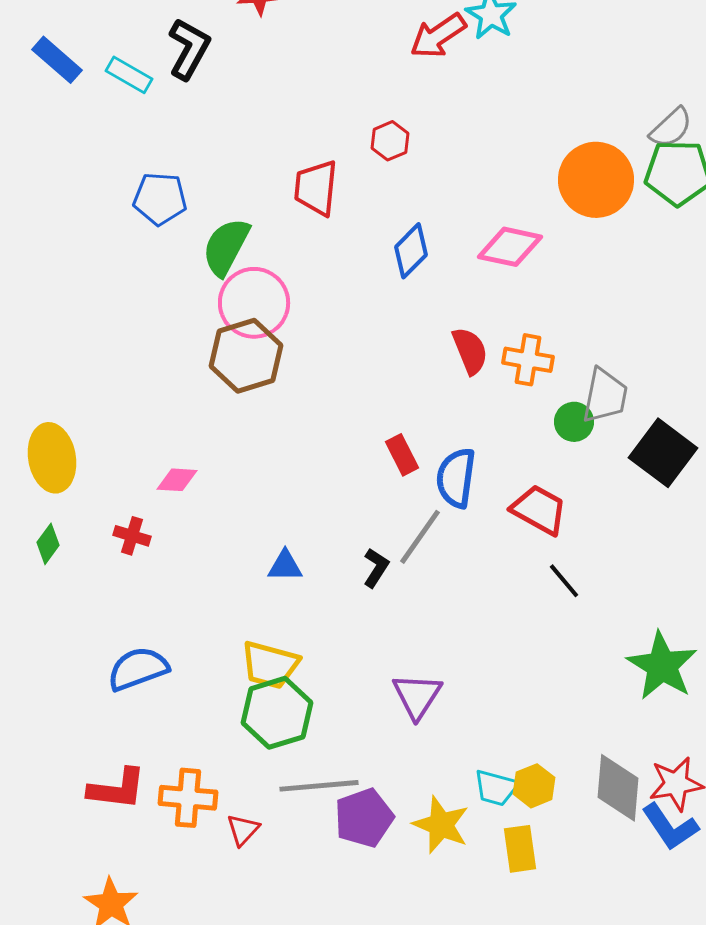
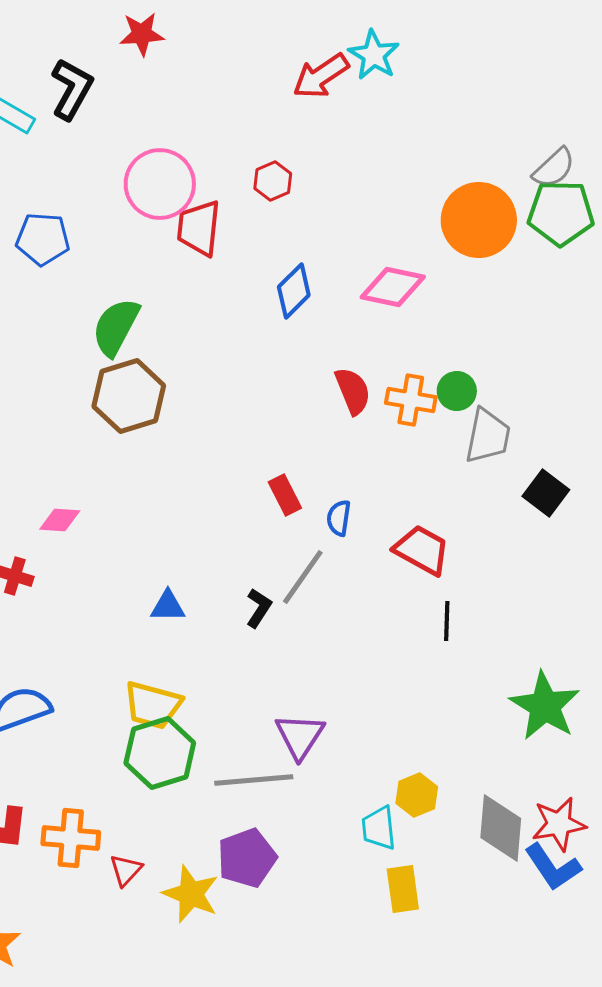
green semicircle: (226, 247) -> (116, 327), moved
pink circle: (254, 303) -> (160, 184), moved
green circle: (574, 422) -> (457, 391), moved
black square: (663, 453) -> (546, 493), size x0.7
blue semicircle: (456, 478) -> (339, 518), size x0.6
black line: (564, 581) -> (447, 621), turned 42
gray line: (319, 786) -> (254, 780), moved
yellow hexagon: (534, 786) -> (417, 795), moved
cyan trapezoid: (496, 788) -> (379, 828), turned 69
yellow star: (441, 825) -> (191, 894), moved

